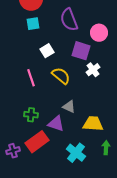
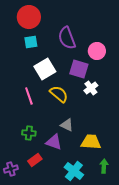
white square: (47, 51) -> (45, 69), size x1.5
red rectangle: (37, 142) -> (35, 160), size x0.6

